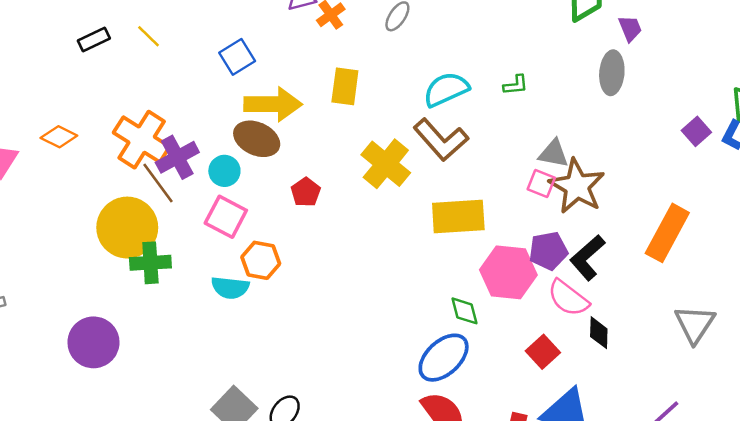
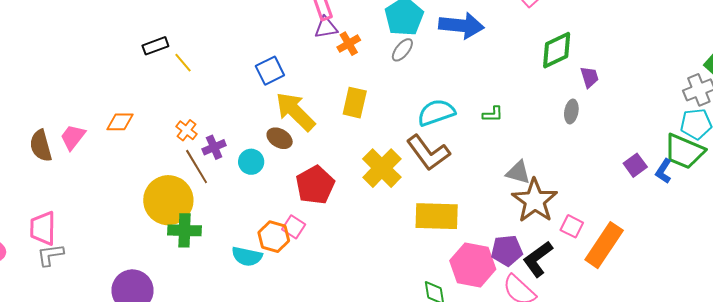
yellow line: (148, 36) -> (183, 63), moved
gray ellipse: (612, 73) -> (571, 112), size x0.7
yellow arrow: (273, 104) -> (295, 112), turned -141
orange diamond: (59, 137) -> (120, 122), turned -32
brown ellipse: (257, 139) -> (280, 138), size x0.7
orange cross: (142, 140) -> (187, 130), size x0.5
purple cross: (177, 157) -> (214, 147), size x0.7
pink square: (541, 183) -> (572, 226), moved
red pentagon: (306, 192) -> (315, 185), size x1.6
pink square: (226, 217) -> (294, 227), moved, size x0.7

